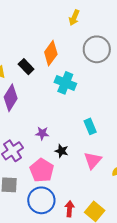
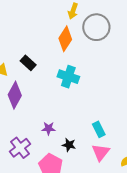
gray circle: (97, 49) -> (96, 27), moved
orange diamond: (51, 53) -> (65, 39), moved
cyan rectangle: (90, 126) -> (99, 129), moved

